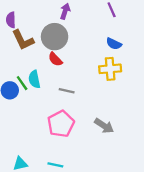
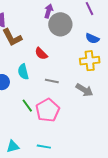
gray circle: (55, 37) -> (60, 24), moved
green line: (22, 83) -> (27, 106), moved
gray arrow: (104, 126) -> (84, 90), moved

